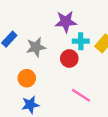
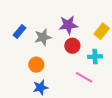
purple star: (66, 22) -> (68, 25), moved
cyan cross: (81, 41) -> (95, 57), moved

